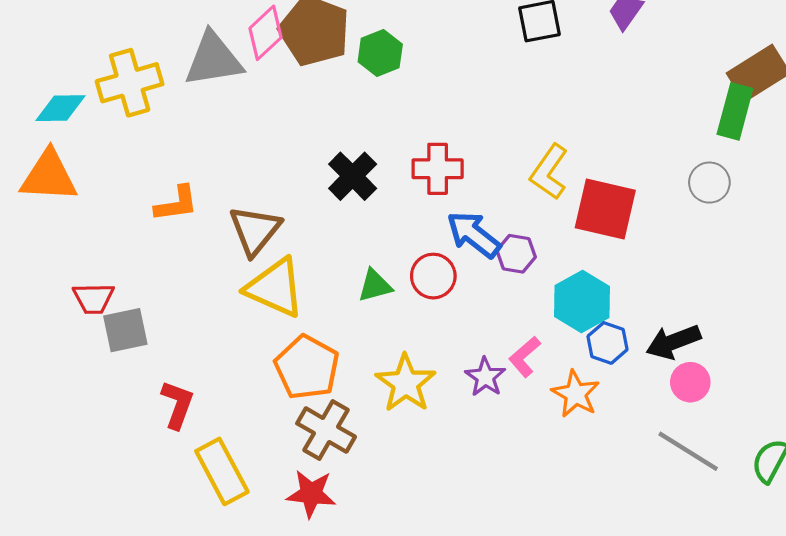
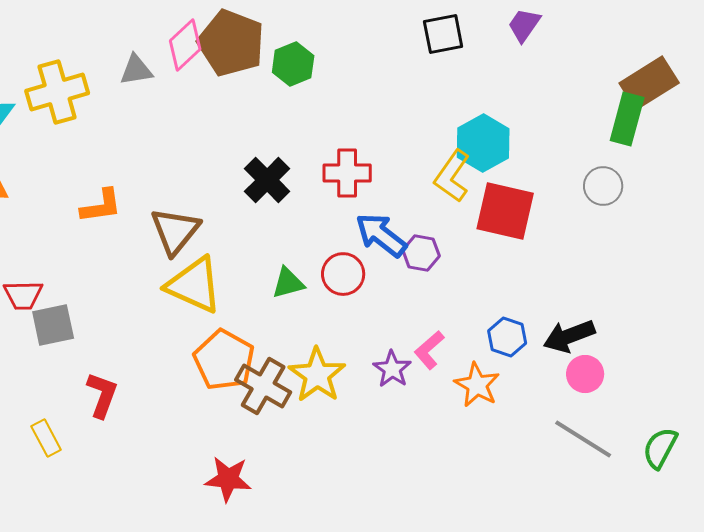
gray triangle: (213, 59) -> (136, 70), size x0.6
cyan hexagon: (582, 302) -> (483, 143), moved
brown cross: (326, 430) -> (263, 386), moved
yellow rectangle: (222, 471) -> (46, 438), moved, size x0.6

